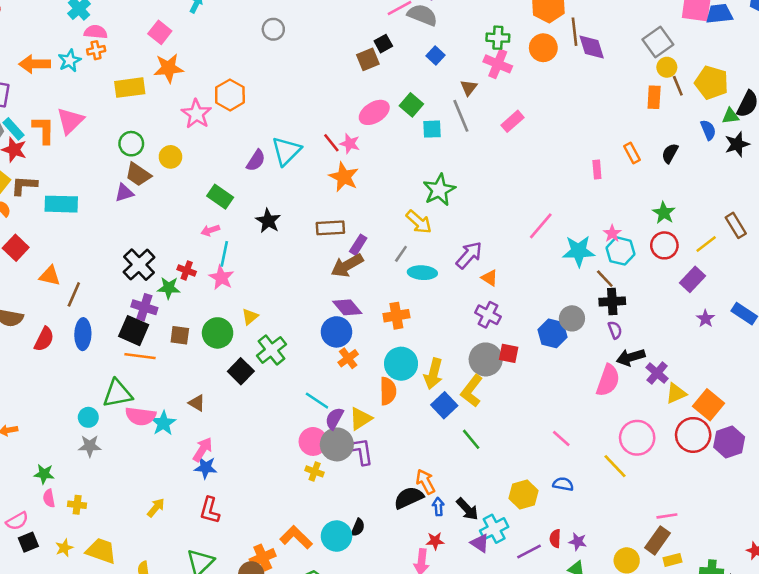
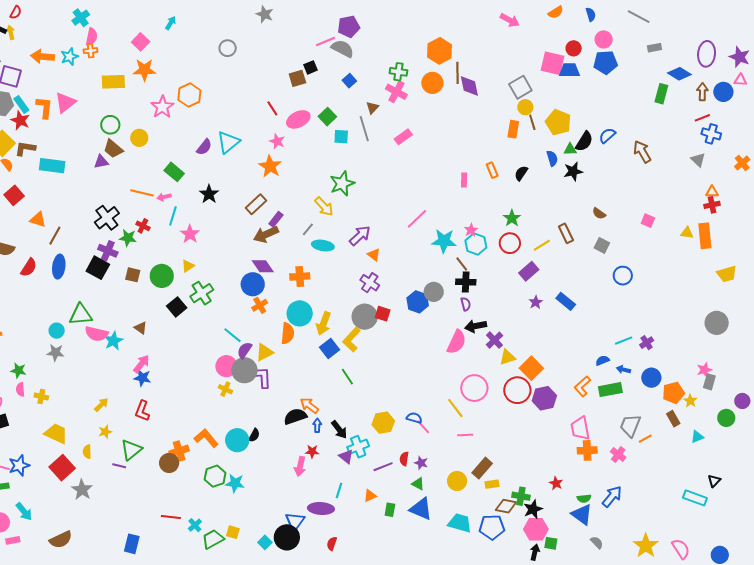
pink semicircle: (96, 32) -> (92, 37), turned 90
red line: (331, 143) -> (272, 108), moved
brown rectangle: (330, 228) -> (256, 204), turned -45
pink star: (221, 278) -> (190, 234), moved
orange line: (140, 356) -> (142, 193), moved
pink line: (561, 439) -> (423, 427), moved
orange arrow: (425, 482) -> (309, 405), turned -30
pink line: (667, 516) -> (465, 435), moved
yellow star: (64, 548) -> (105, 432), moved

